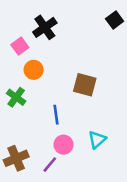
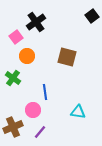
brown square: (85, 85) -> (67, 57), moved
cyan triangle: (97, 140) -> (78, 112), turned 49
pink circle: (64, 145) -> (33, 110), moved

